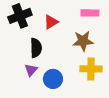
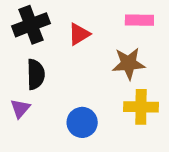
black semicircle: (36, 48) -> (36, 74), moved
purple triangle: (31, 70) -> (20, 108), moved

